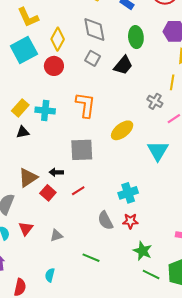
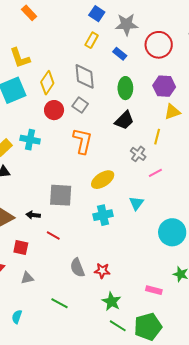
black trapezoid: (123, 65) -> (124, 120), moved
red circle: (54, 66) -> (54, 110), moved
orange L-shape: (86, 105) -> (82, 141), moved
cyan cross: (45, 110) -> (30, 140), moved
cyan triangle: (158, 151) -> (136, 203), size x0.7
red line: (78, 191) -> (53, 235), turned 56
red square: (48, 193) -> (21, 248), moved, turned -35
cyan cross: (128, 193) -> (103, 215), moved

